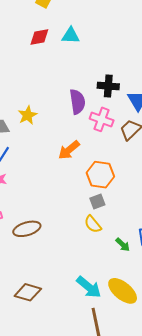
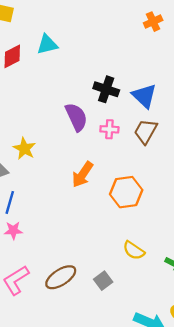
black cross: (108, 86) -> (106, 89), turned 30
pink cross: (102, 119) -> (109, 129), size x0.7
gray square: (97, 202) -> (103, 281), moved

